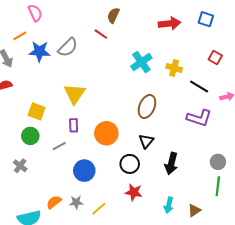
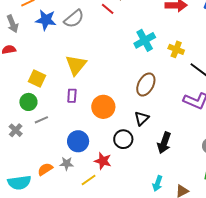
gray line: (59, 146) -> (41, 120), moved
red star: (134, 192) -> (103, 161), moved
gray star: (76, 202) -> (67, 164), moved

